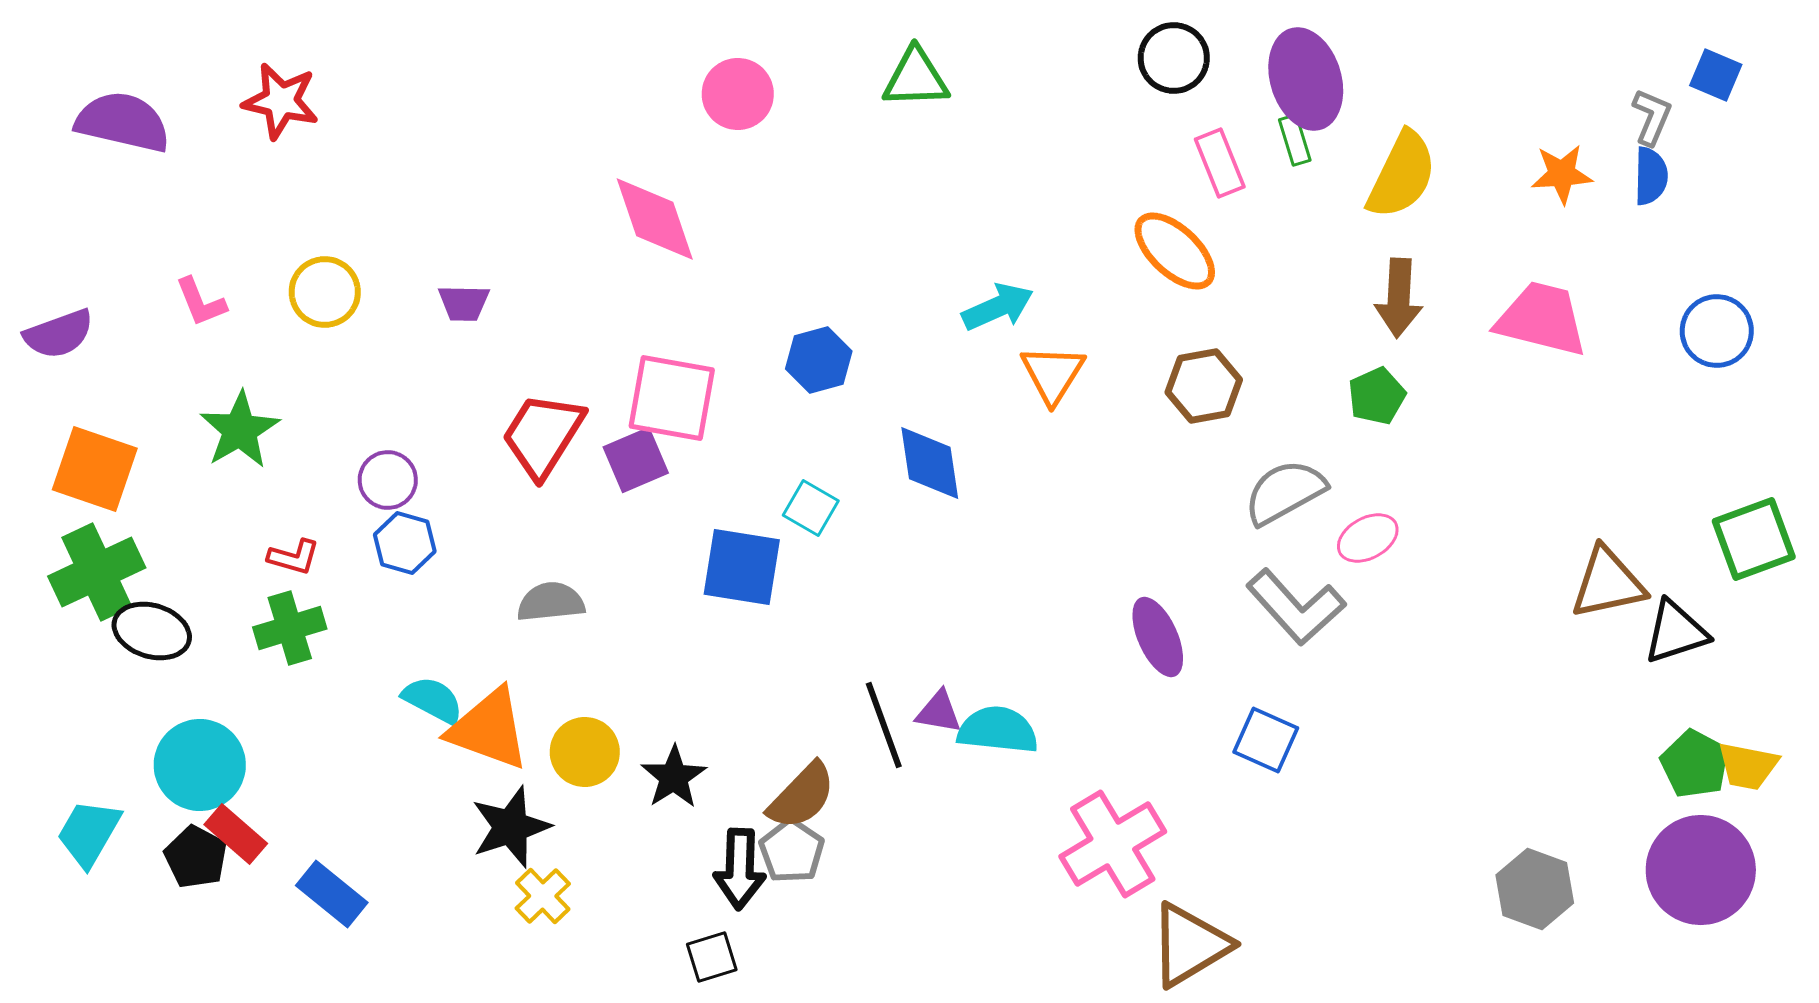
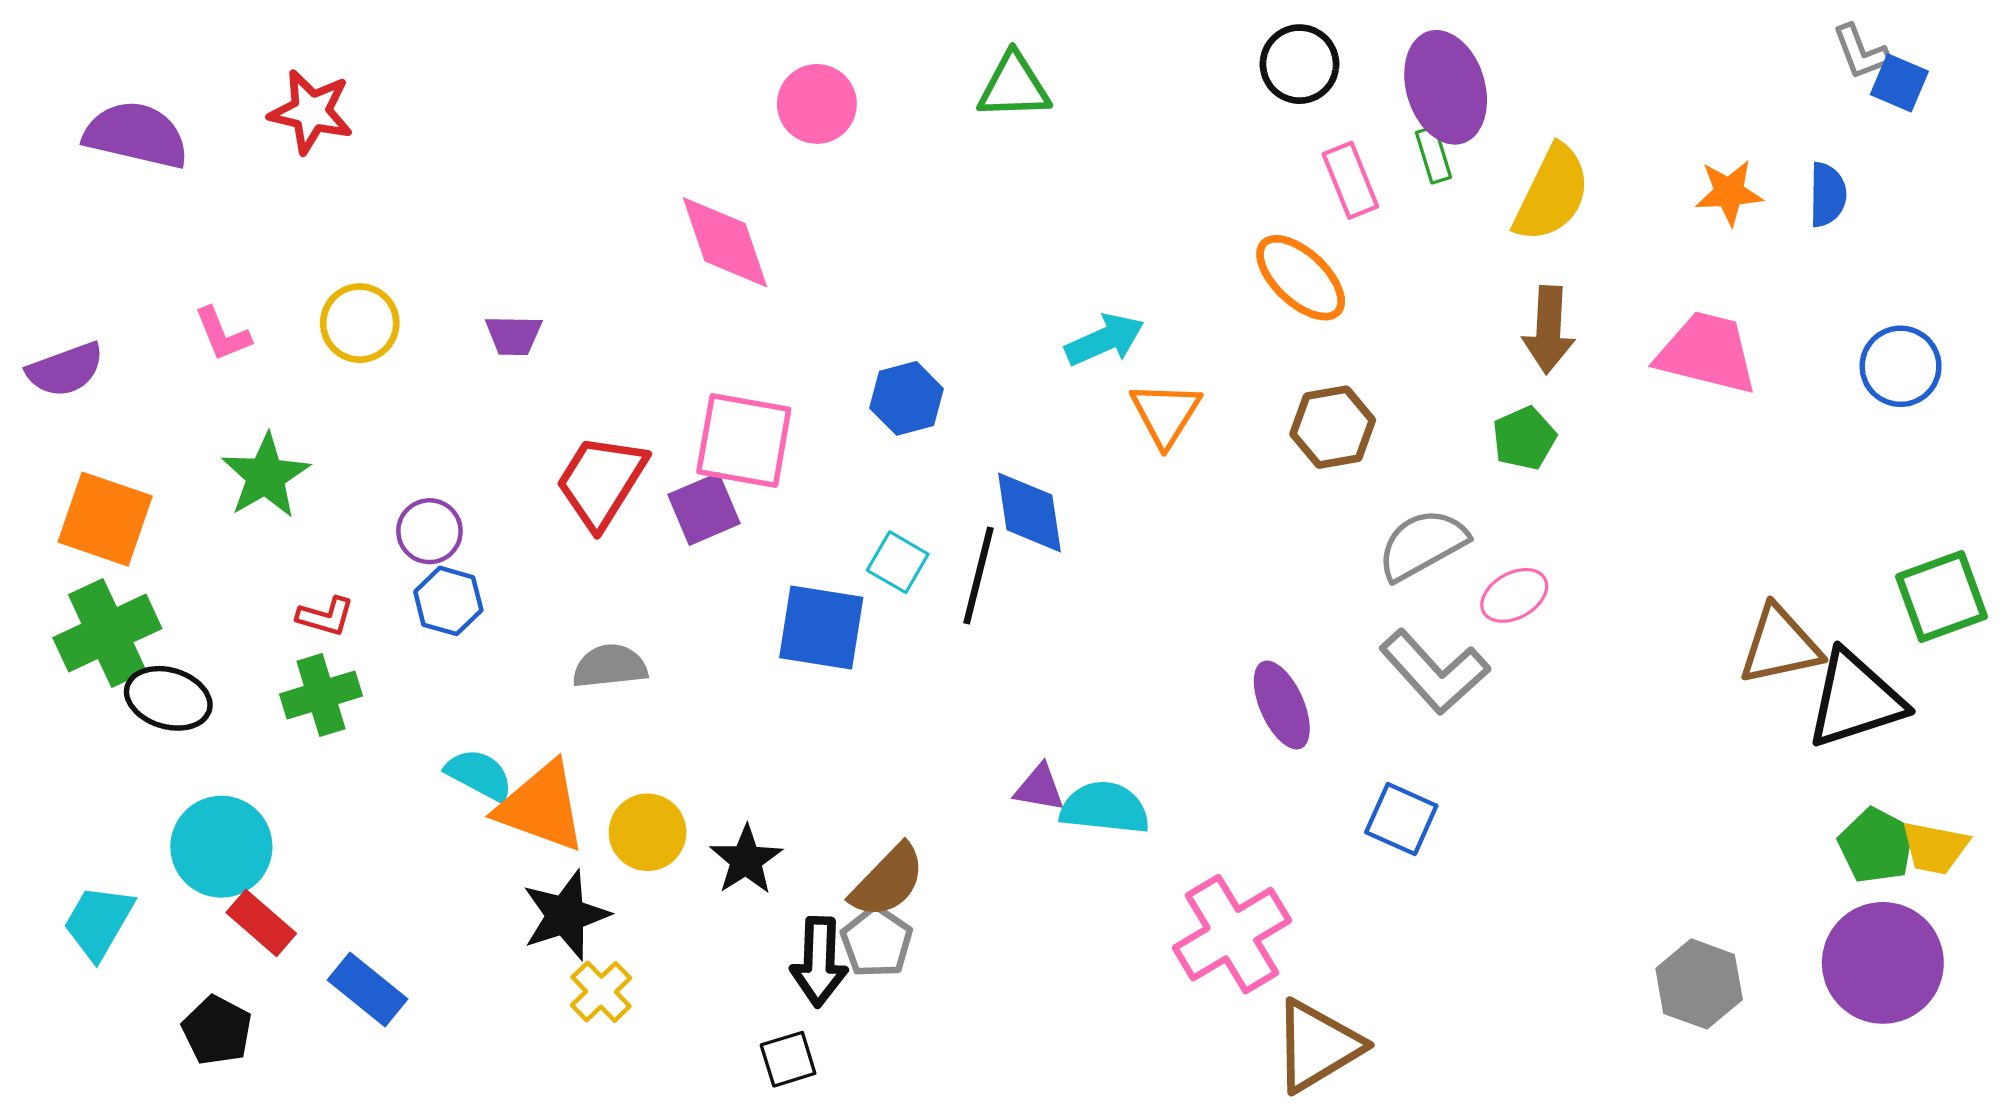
gray L-shape: (1652, 117) -> (1861, 52), moved, turned 136
black triangle: (1676, 632) -> (1855, 699), size x1.4
black line: (884, 725) -> (978, 575), moved, turned 34
black pentagon: (196, 857) -> (217, 1030), moved

